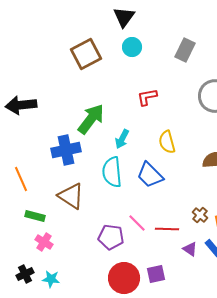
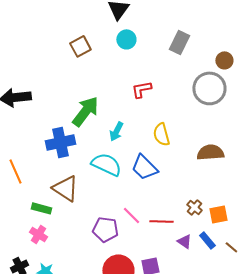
brown square: (86, 54) -> (80, 46), size x0.7
cyan semicircle: (112, 172) -> (106, 164), turned 120
green rectangle: (35, 216) -> (41, 208), moved

